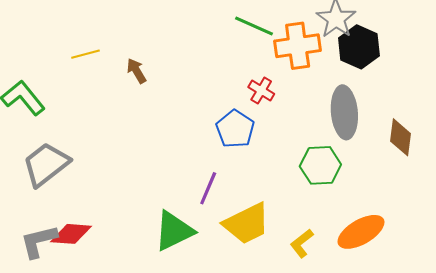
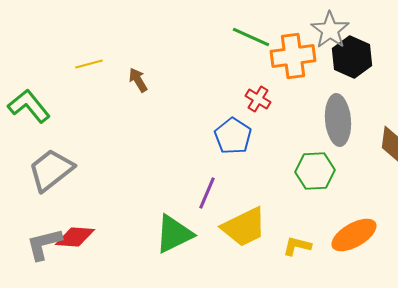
yellow L-shape: (302, 243) -> (297, 246), turned 52

